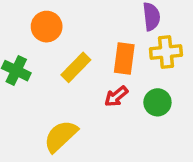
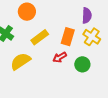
yellow cross: (166, 52) -> (92, 37), turned 30
yellow semicircle: (61, 136) -> (20, 61), moved

